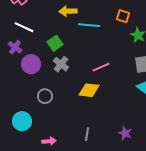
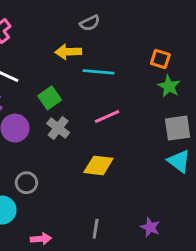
orange square: (123, 16) -> (160, 59), moved
pink line: (101, 67) -> (107, 117), moved
gray circle: (45, 96) -> (27, 183), moved

